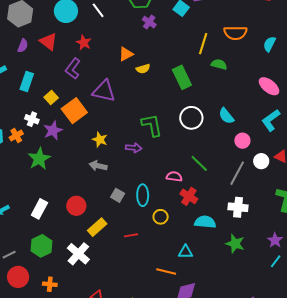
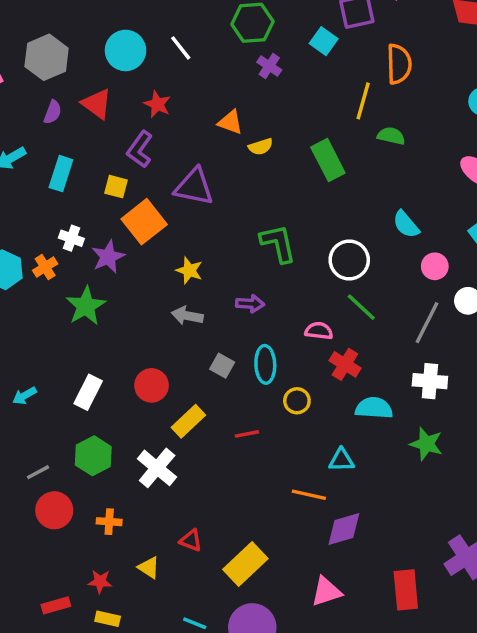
orange semicircle: (235, 33) -> (399, 64), moved, turned -90
orange triangle: (126, 54) -> (230, 122), turned 49
yellow square: (51, 98) -> (116, 187), moved, turned -32
white circle: (191, 118) -> (349, 260), moved
purple arrow: (134, 148) -> (250, 304), moved

